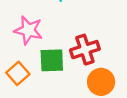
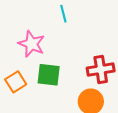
red cross: (85, 50) -> (101, 69), moved

